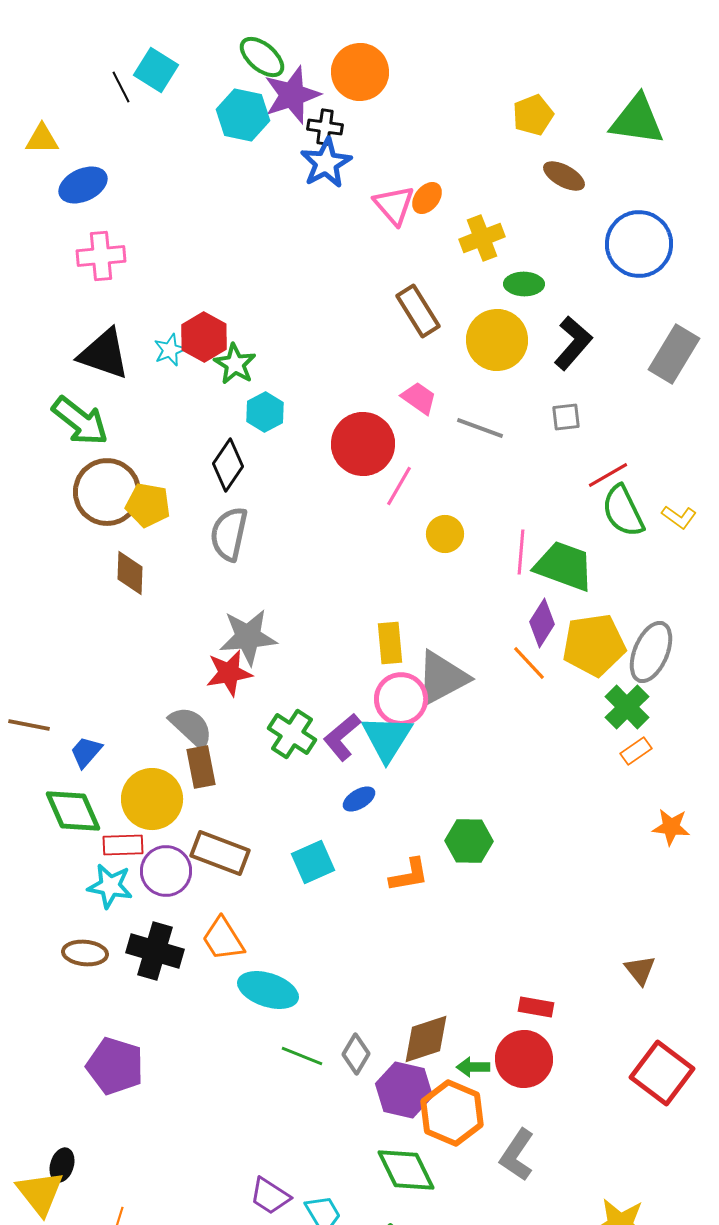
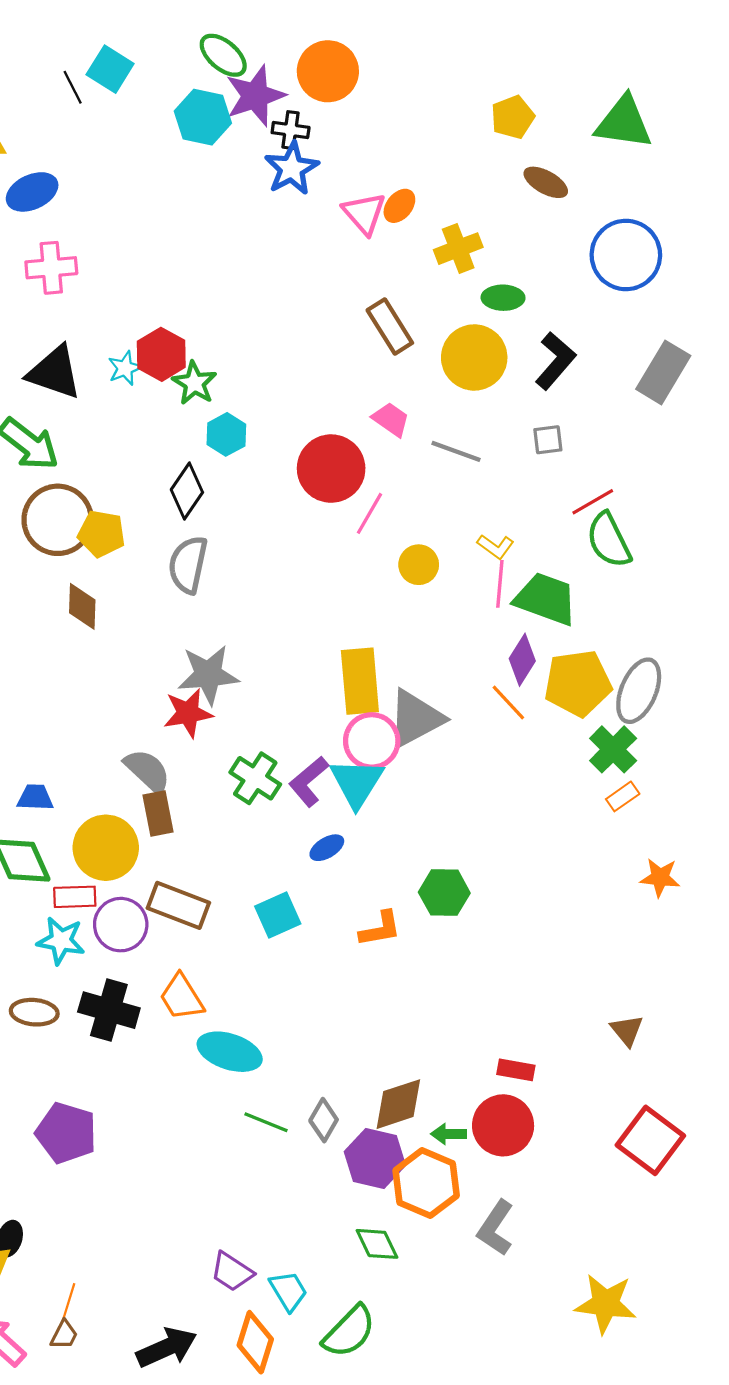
yellow L-shape: (679, 517) -> (496, 547), moved
yellow rectangle: (390, 643) -> (360, 681), size x1.5
blue trapezoid: (86, 752) -> (35, 798), turned 51
green diamond: (406, 1170) -> (377, 1244), size x0.7

